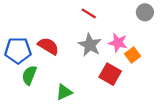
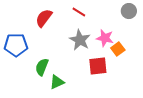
red semicircle: (48, 46) -> (44, 18), moved, turned -84
red square: (110, 74) -> (98, 66), turned -36
green semicircle: (29, 75) -> (42, 67), moved

